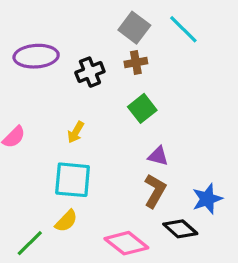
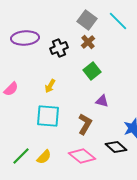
brown cross: (136, 63) -> (88, 42), turned -32
brown L-shape: (155, 191) -> (85, 124), moved
yellow semicircle: (66, 221) -> (44, 157), moved

